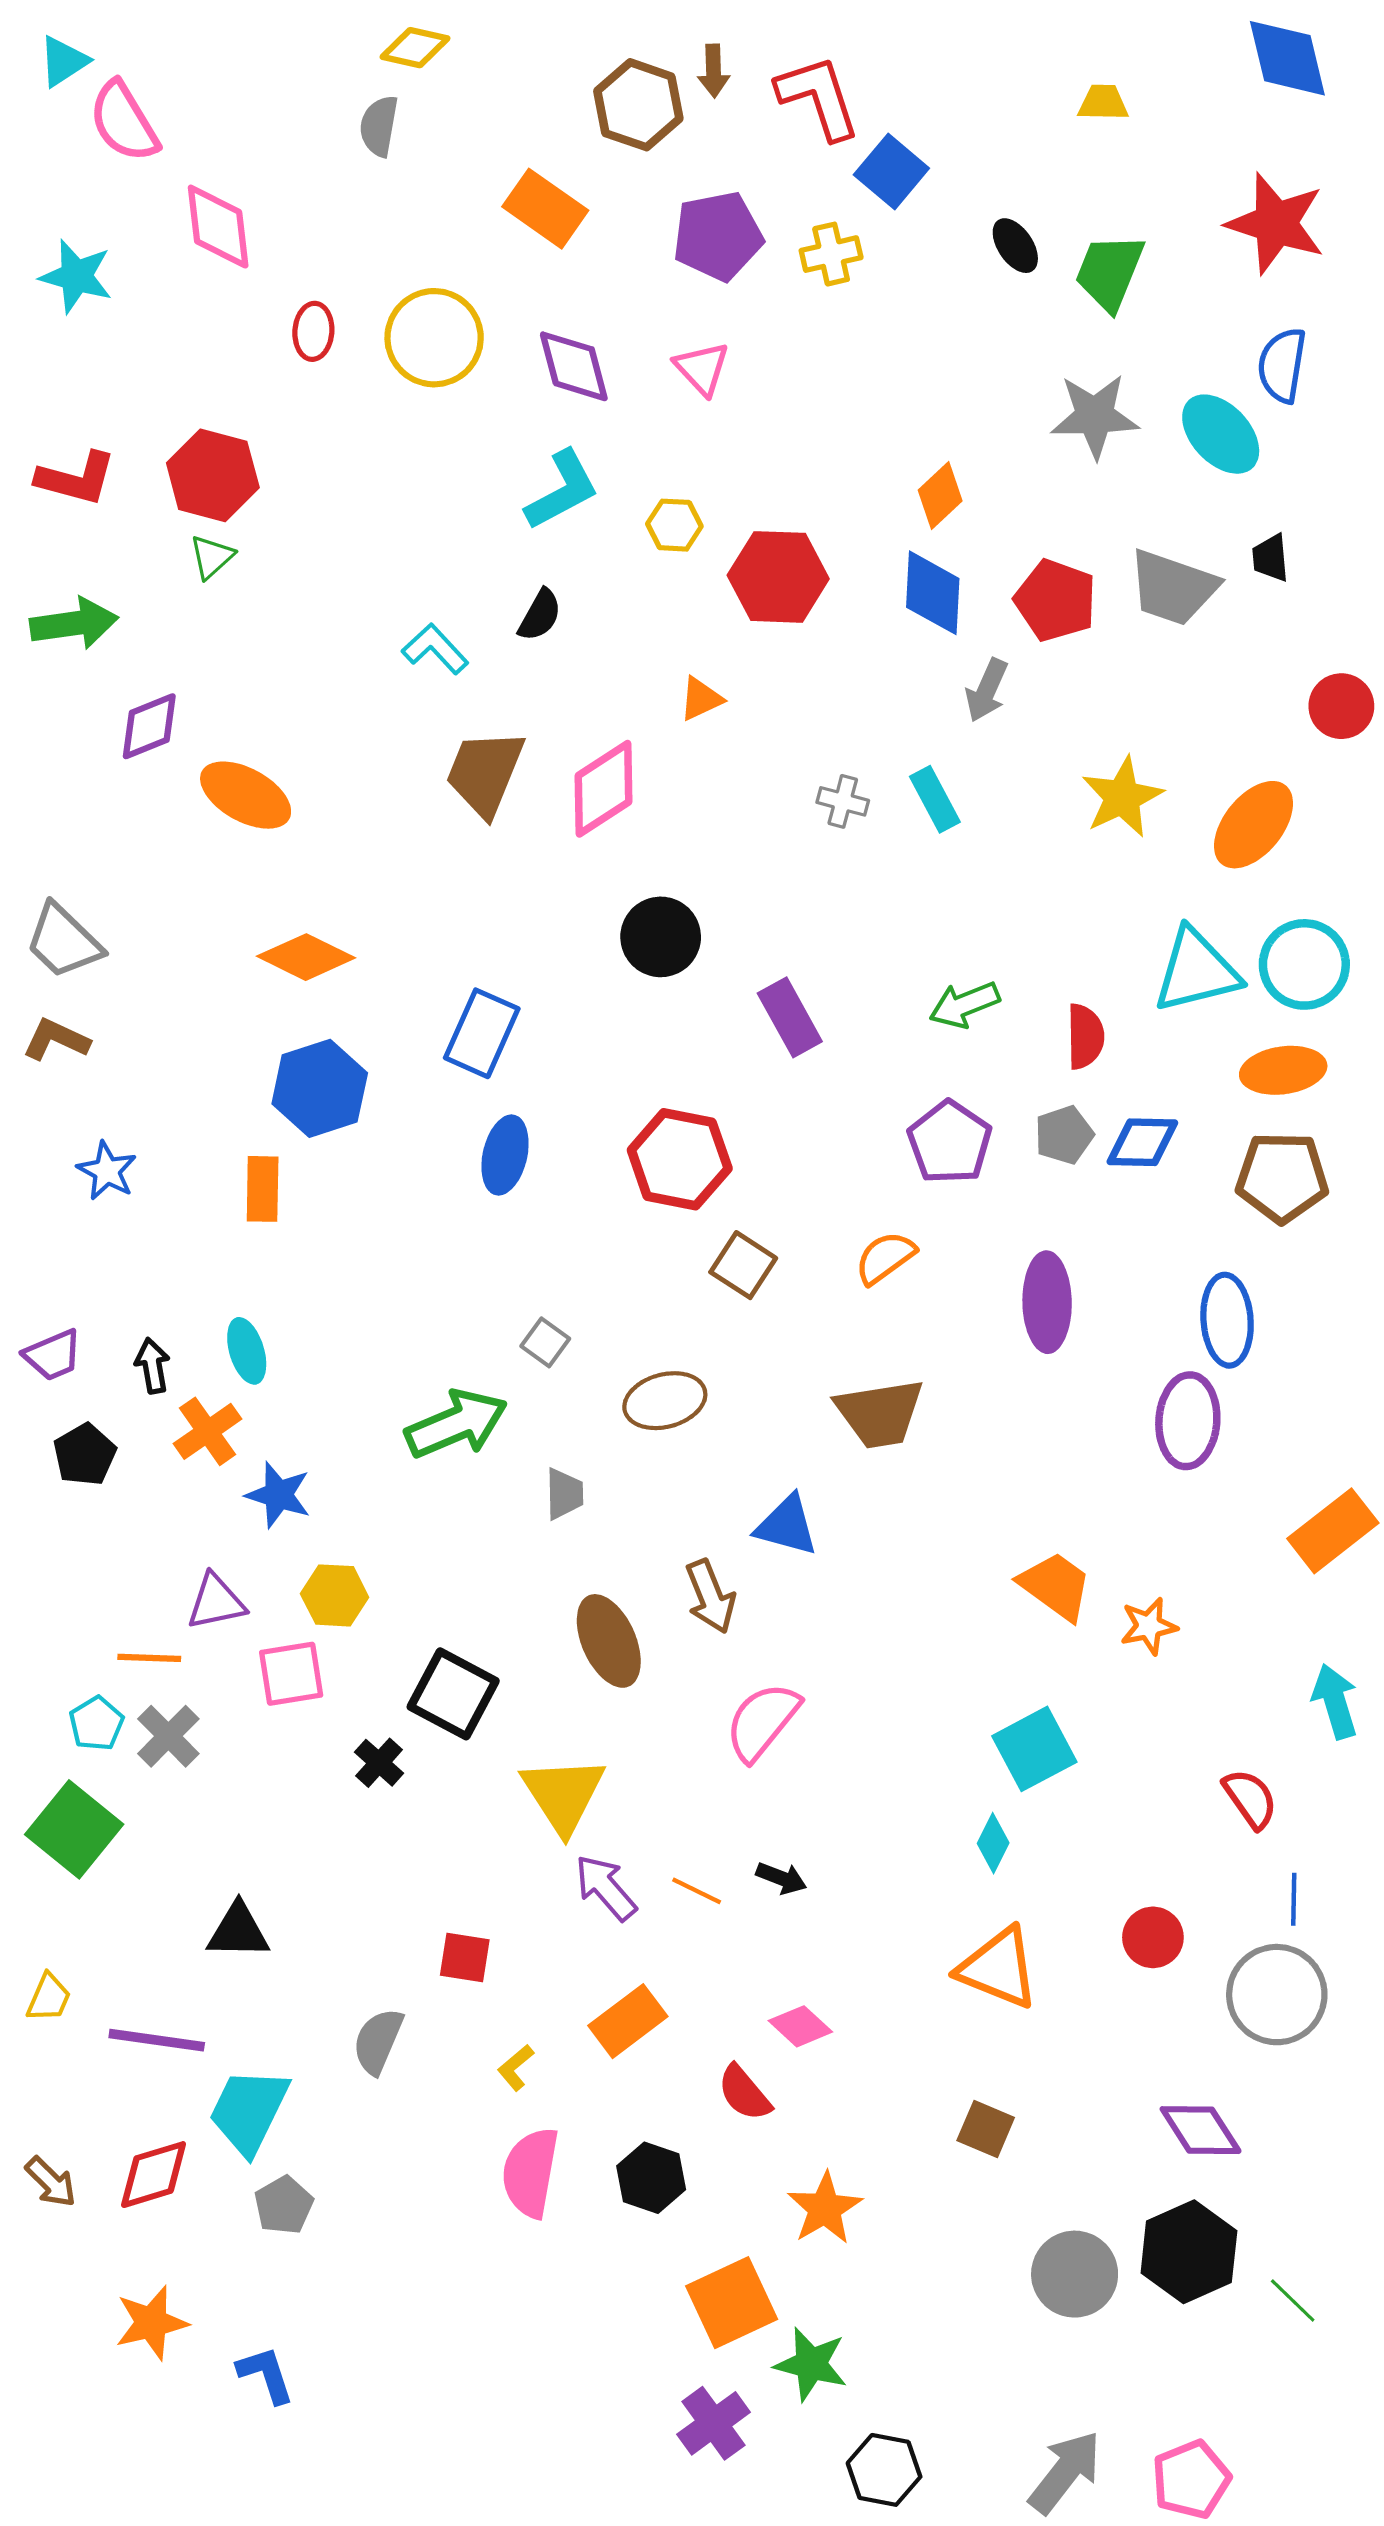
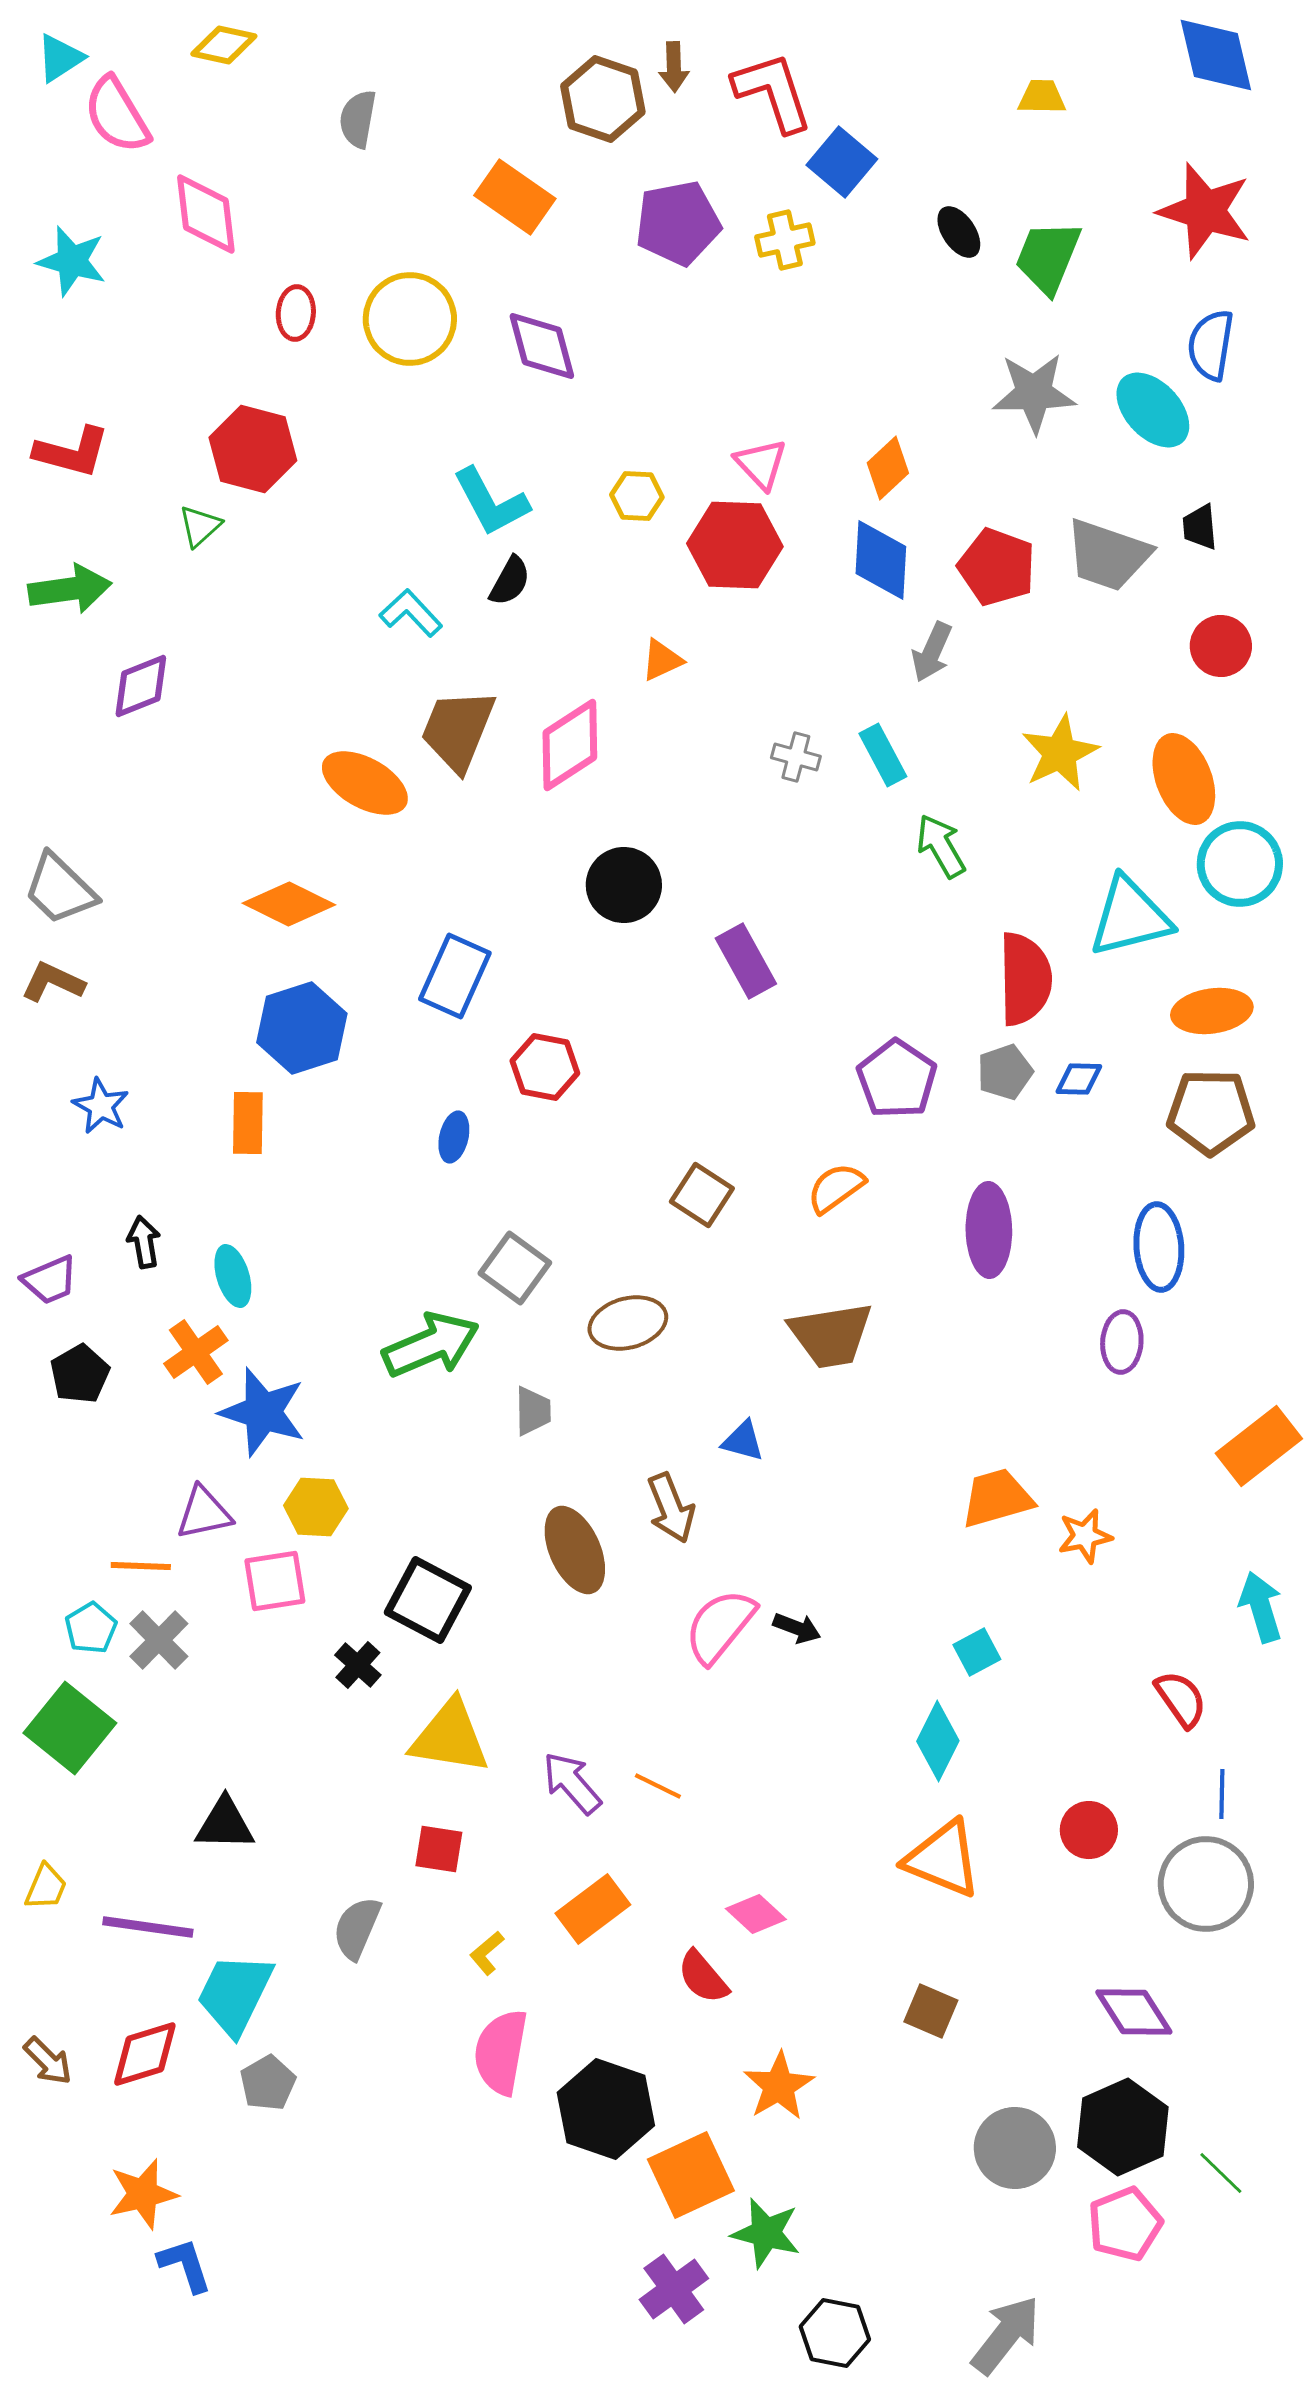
yellow diamond: (415, 48) -> (224, 45), moved
pink triangle: (702, 368) -> (761, 464), moved
red hexagon: (213, 475) -> (253, 449), moved
cyan L-shape: (562, 490) -> (491, 502), moved, turned 90
red circle: (1341, 706) -> (1221, 646), moved
orange ellipse: (246, 795) -> (365, 783), moved
orange ellipse: (1254, 825) -> (1184, 779), turned -60
cyan circle: (1304, 964) -> (1240, 864), moved
green arrow: (964, 1005) -> (941, 846), moved, turned 82
red semicircle: (1085, 1036) -> (1025, 979), size x1.5
blue diamond: (1142, 1142) -> (1079, 1079), size x0.7
blue ellipse: (505, 1155) -> (454, 1137), moved, size x0.7
red hexagon: (680, 1159) -> (545, 1067), moved, size x0.7
gray square: (545, 1342) -> (515, 1268), size x1.5
black arrow: (152, 1366) -> (144, 1242), moved
purple ellipse: (1188, 1421) -> (1122, 1342), size x0.7
blue star: (278, 1495) -> (263, 1412), size x1.4
blue triangle: (787, 1526) -> (743, 1441), size x0.7
orange trapezoid: (1056, 1586) -> (997, 1498), turned -52
cyan square: (1034, 1749) -> (977, 1652), size x0.6
yellow triangle: (563, 1794) -> (450, 1737), moved, turned -48
cyan diamond: (993, 1843) -> (938, 1741), size x1.4
black arrow: (781, 1878) -> (797, 1628), moved
black hexagon: (651, 2178) -> (606, 2109), moved, size x1.5
blue L-shape: (266, 2375) -> (185, 2265), moved
pink pentagon: (1191, 2479) -> (1125, 2224), moved

